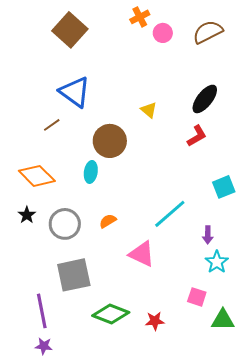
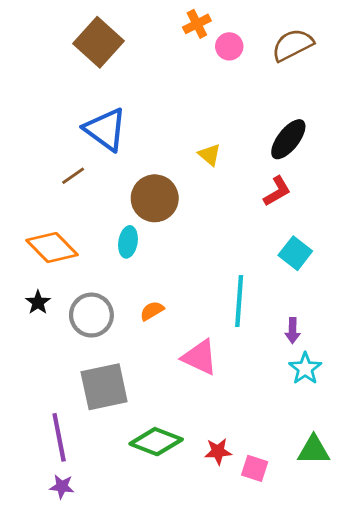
cyan square: (224, 187) -> (295, 253), moved, turned -30
cyan line: (170, 214) -> (239, 301), turned -45
pink square: (197, 297) -> (255, 468), moved

